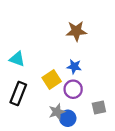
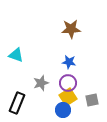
yellow square: (52, 79) -> (68, 97), moved
black rectangle: (18, 93) -> (17, 103), moved
gray star: (57, 112) -> (41, 83), moved

